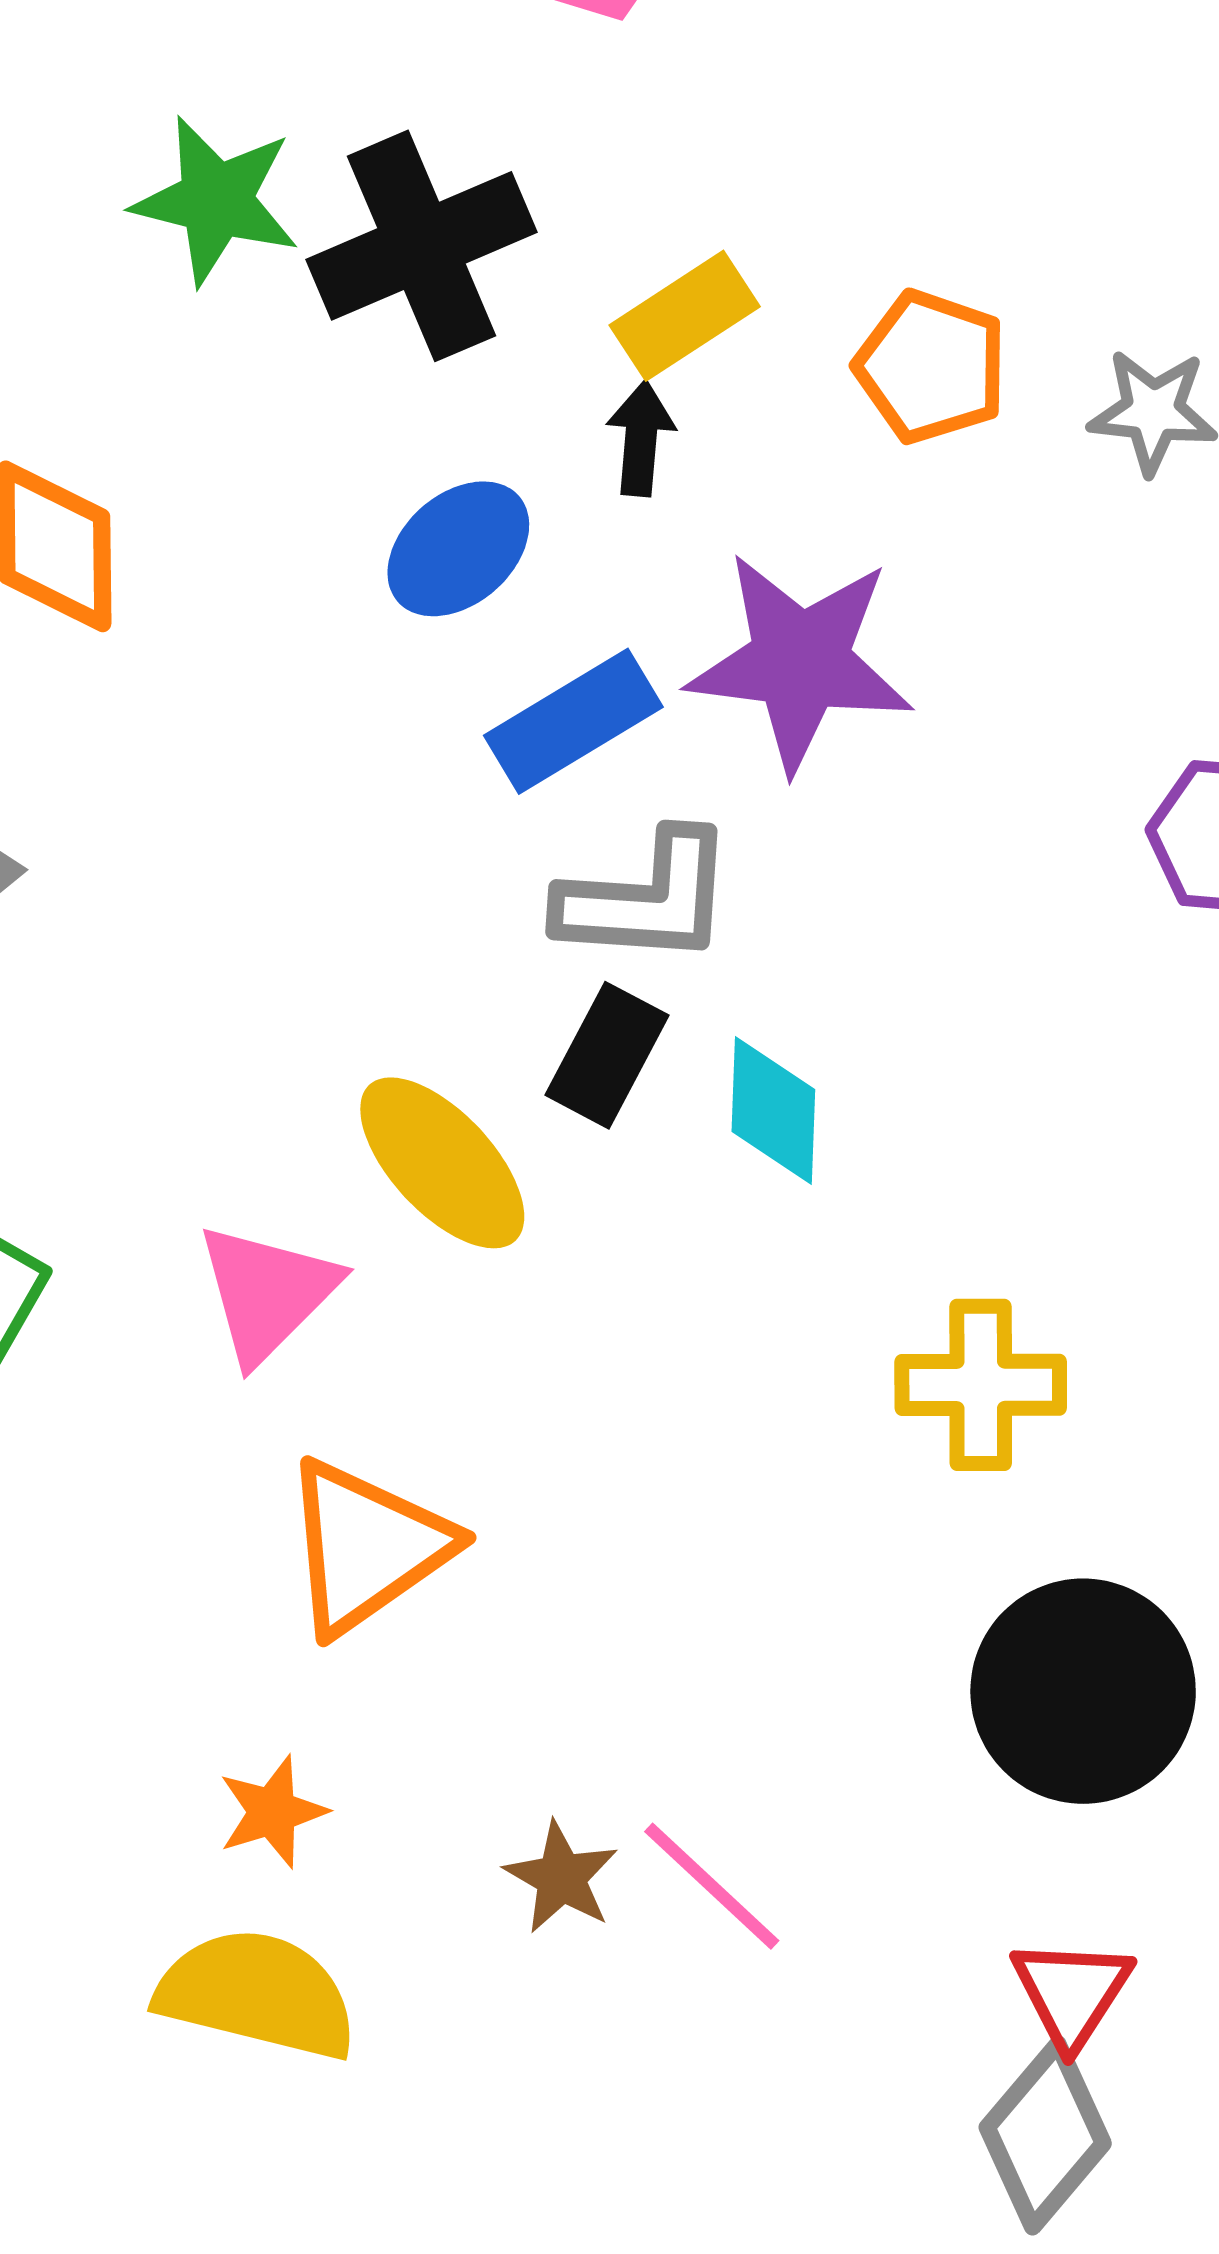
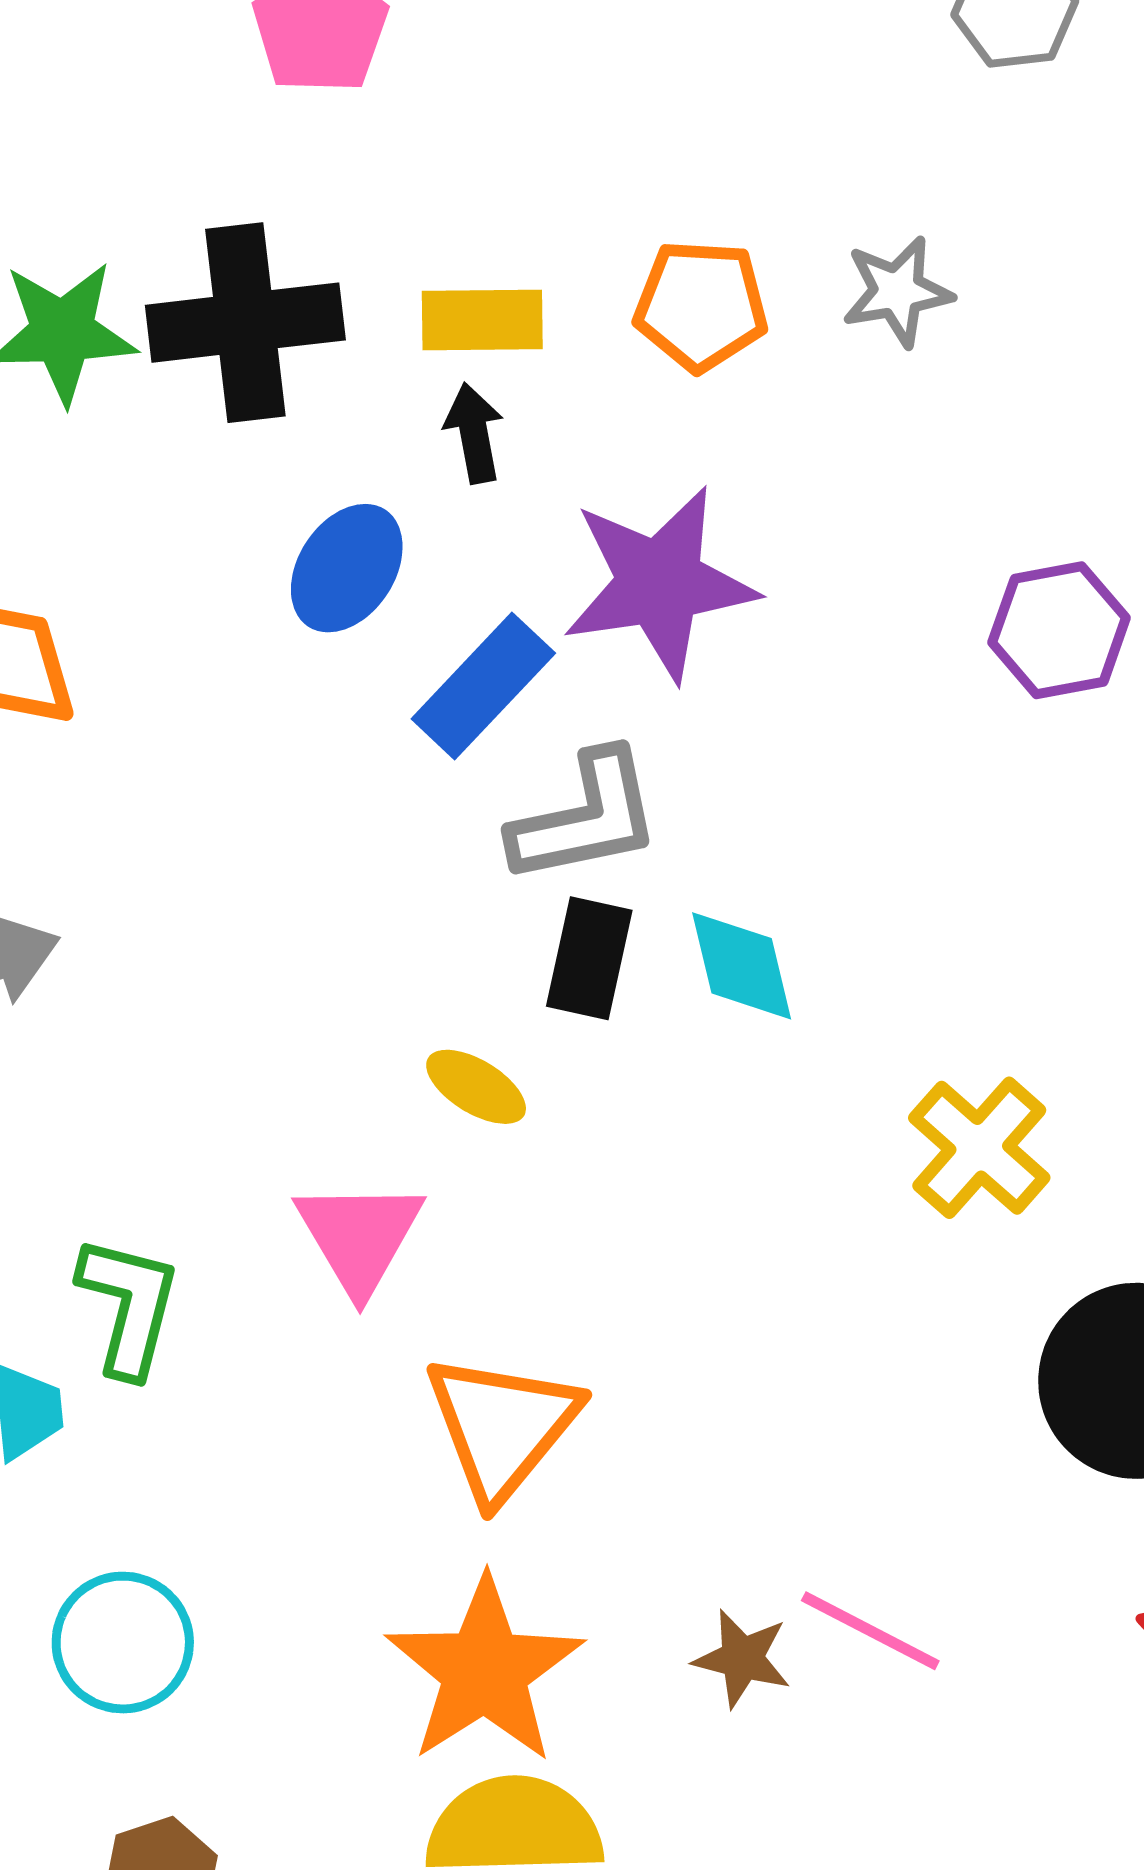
black cross: (422, 246) -> (245, 323), turned 32
yellow rectangle: (685, 316) -> (482, 320), turned 48
yellow ellipse: (442, 1163) -> (476, 1087), size x0.6
yellow cross: (981, 1385) -> (979, 1148), turned -33
orange star: (272, 1812) -> (485, 1671), size x2.0

